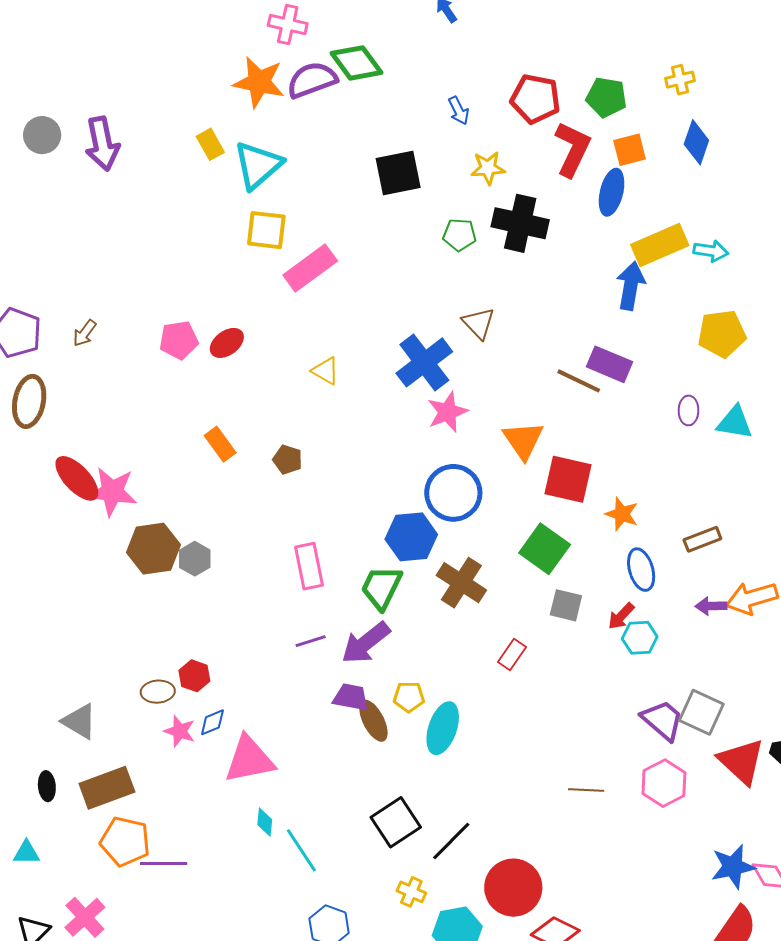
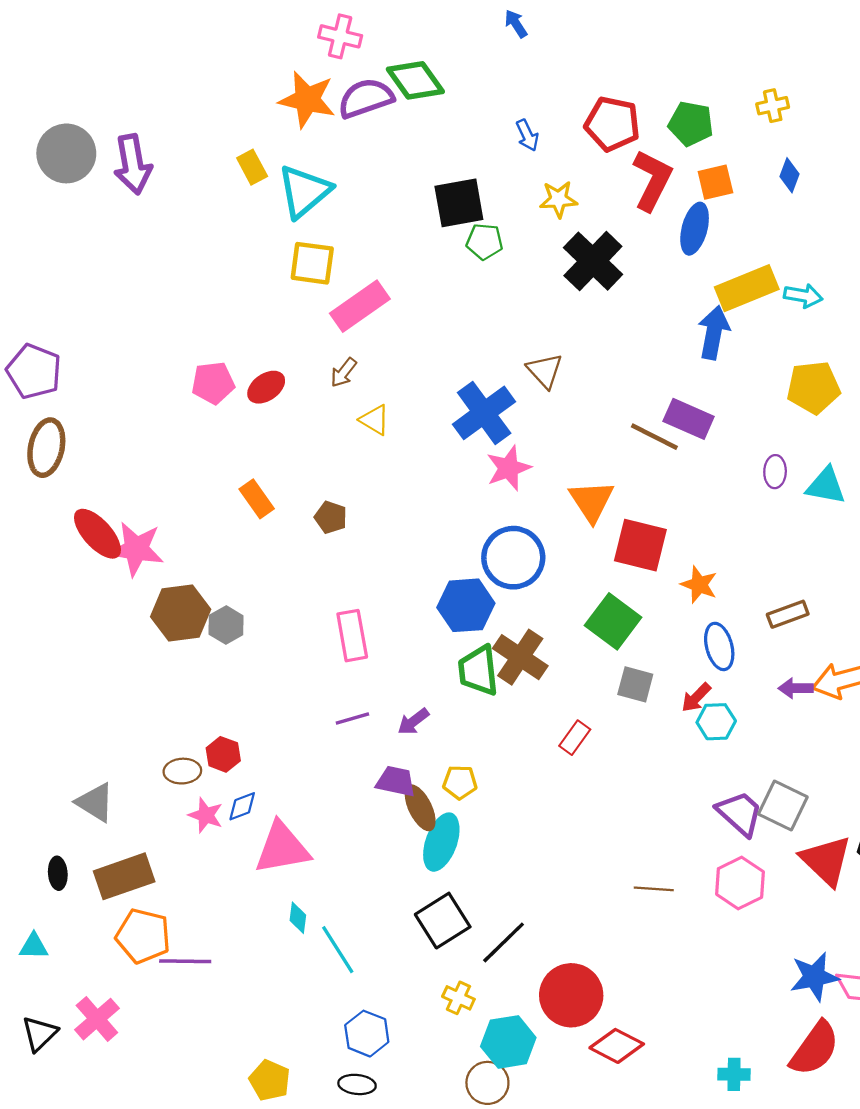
gray circle: (42, 135) -> (66, 153), size x1.4
blue diamond: (696, 142) -> (789, 175), size x0.7
black cross: (520, 223) -> (593, 261), turned 30
green pentagon: (459, 235) -> (485, 242), moved
brown arrow: (85, 333) -> (343, 372), moved
green trapezoid: (381, 587) -> (478, 671), moved, turned -33
purple arrow: (366, 643) -> (413, 722), size x0.6
cyan ellipse: (443, 728) -> (441, 842), moved

